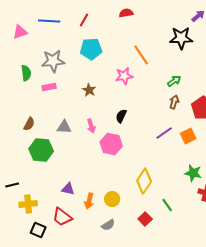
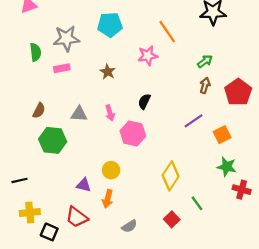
orange square: (188, 136) -> (222, 135), moved
yellow circle: (112, 199) -> (111, 170), moved
yellow cross: (28, 204) -> (30, 212), moved

